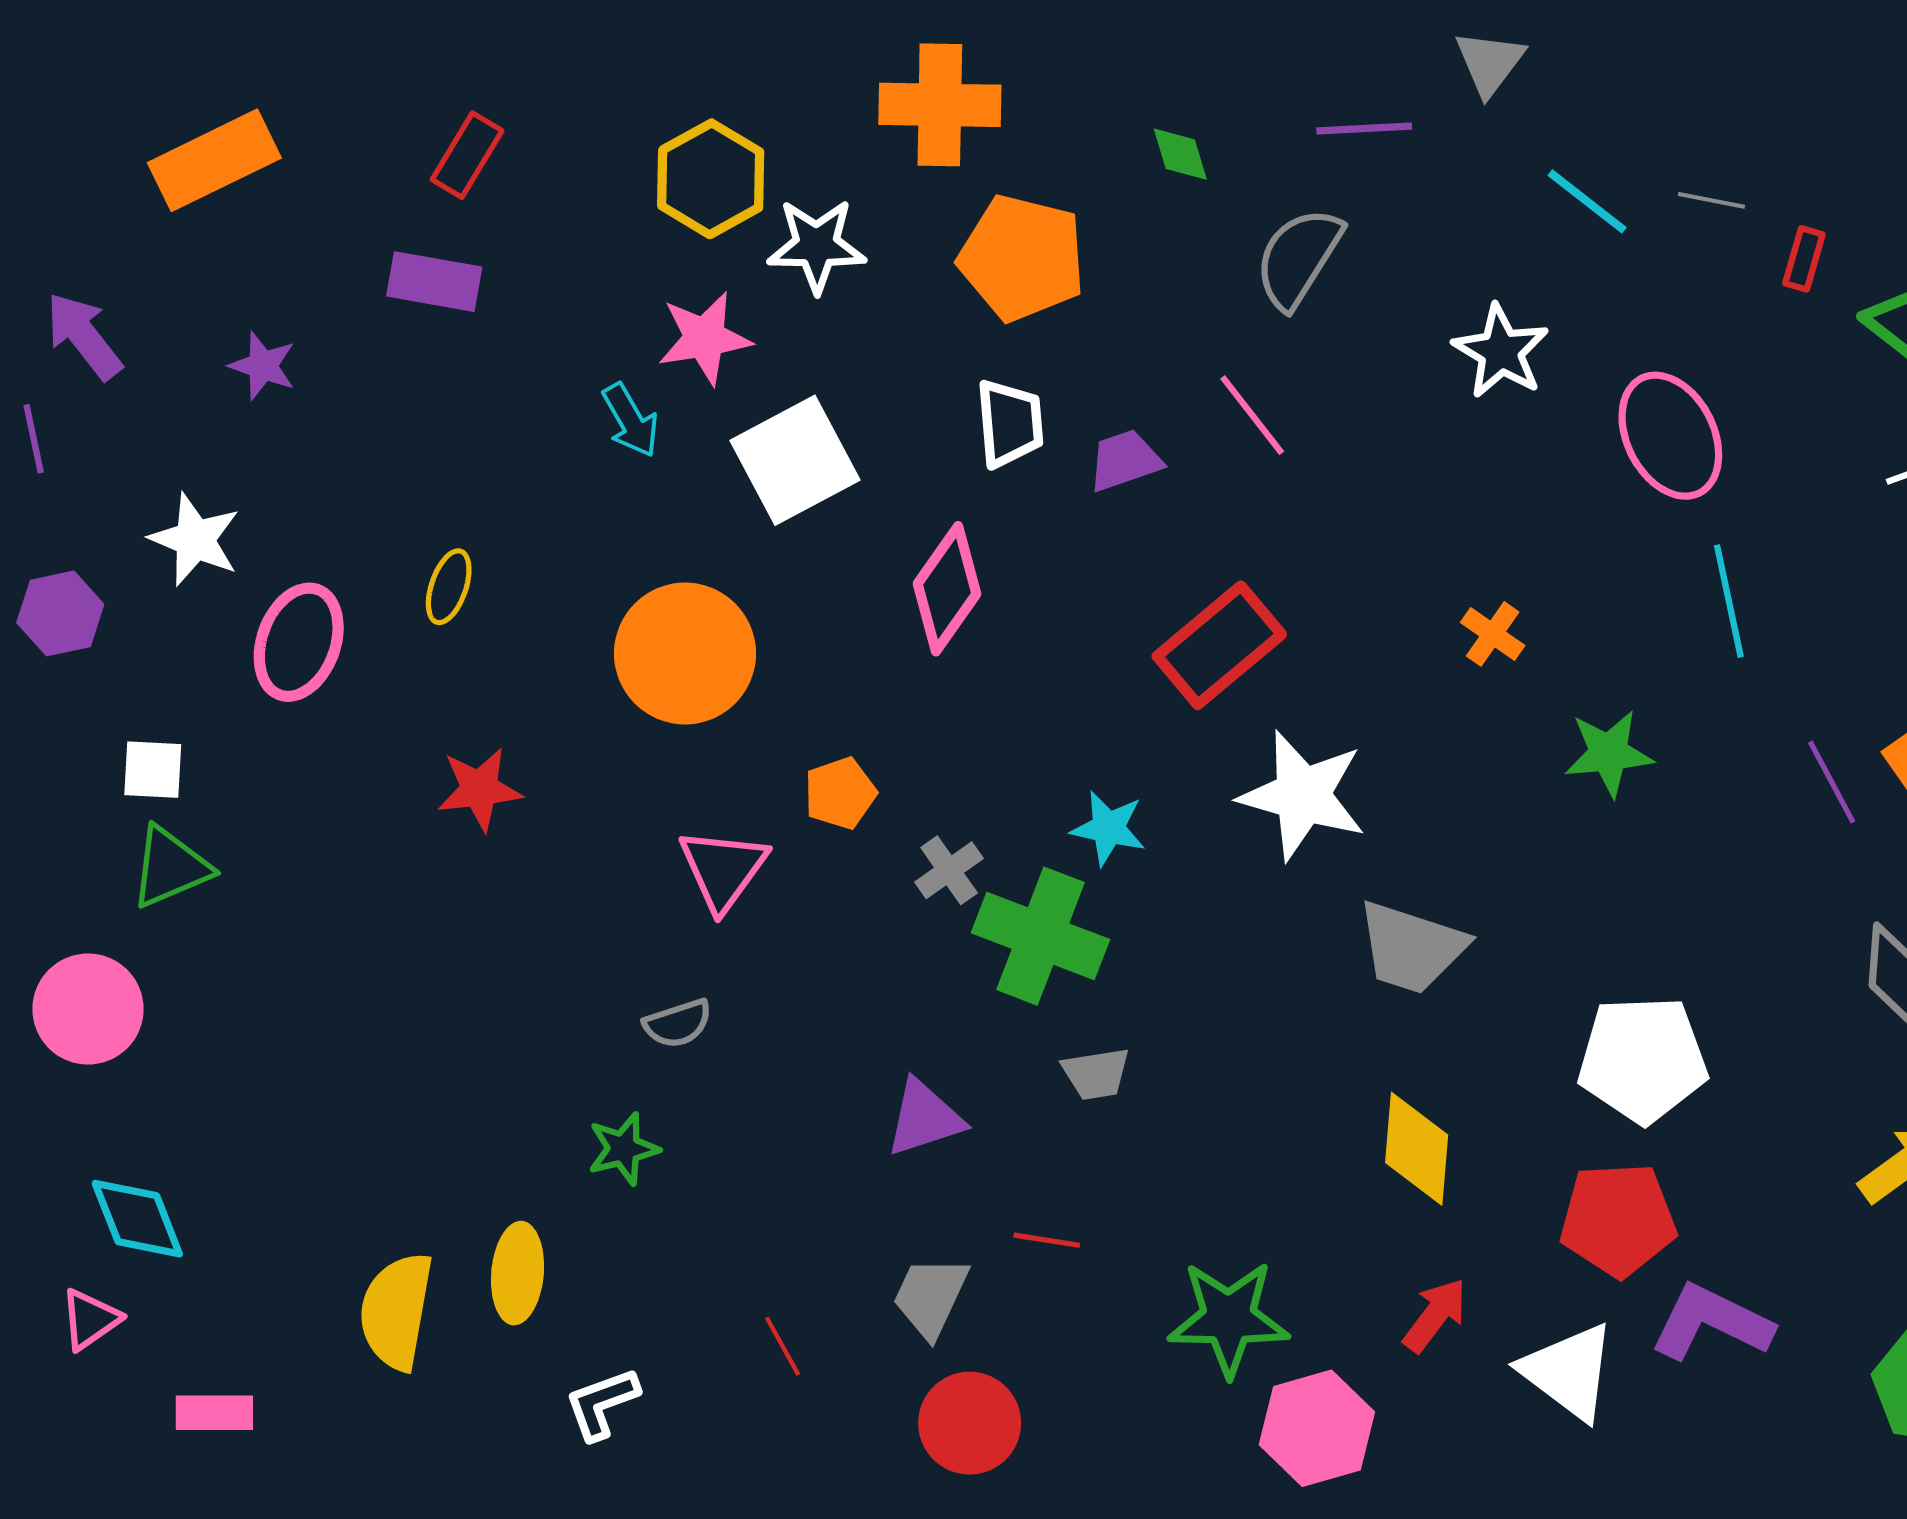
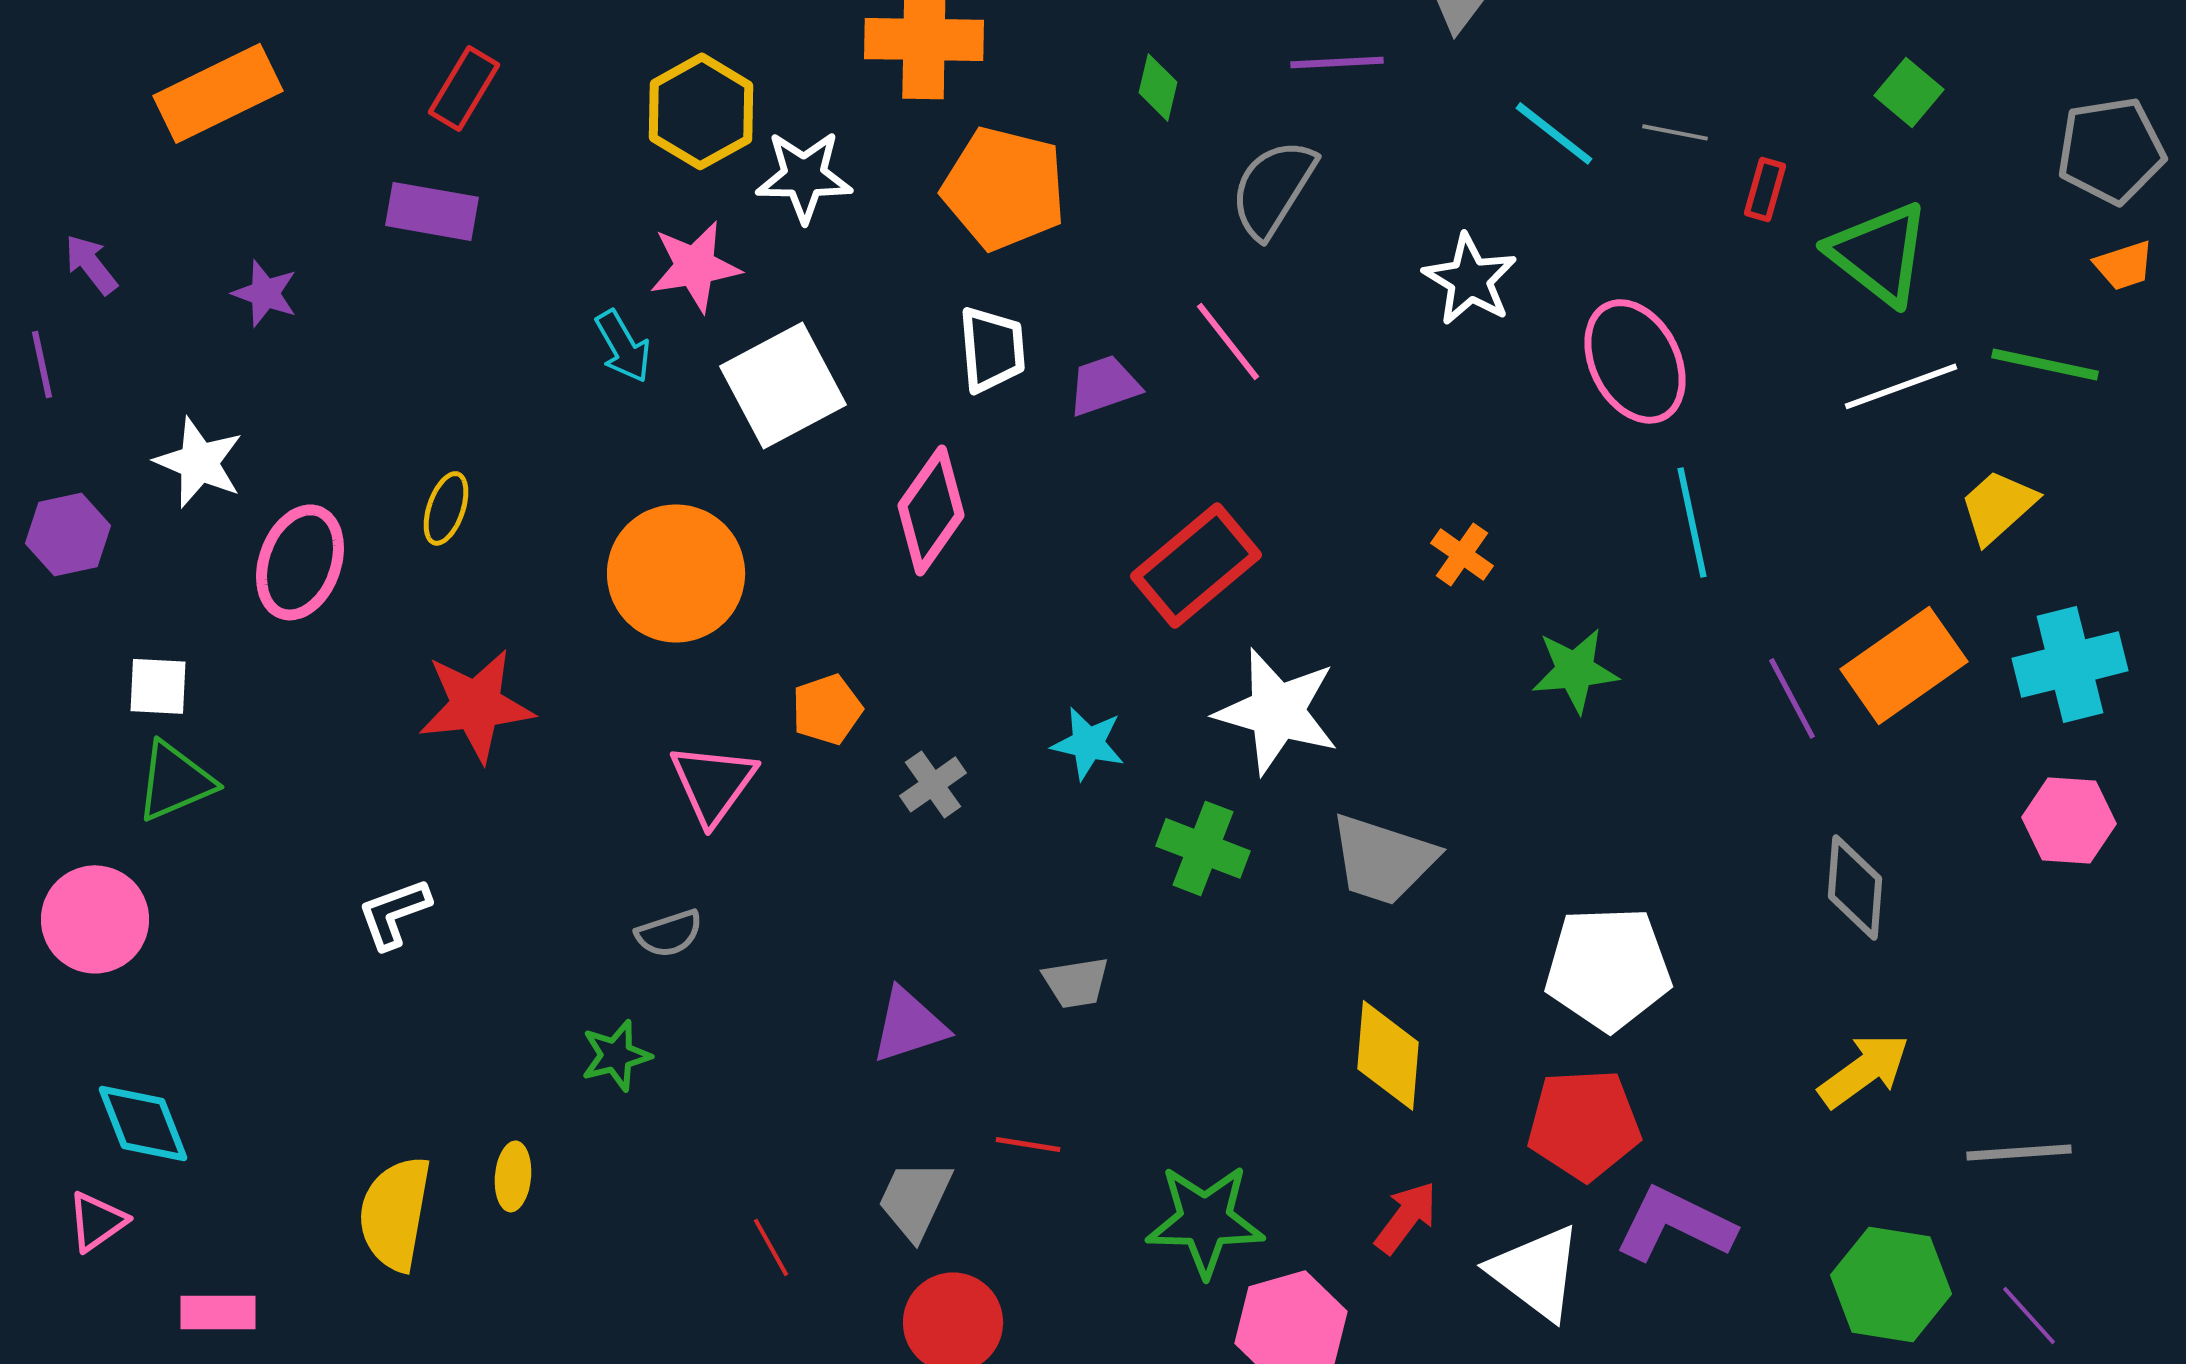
green diamond: (1180, 154) -> (1158, 87), turned 30
purple arrow: (84, 336) -> (91, 264), size x0.7
red star: (479, 789) -> (476, 705), size x1.4
green cross: (1041, 936) -> (1203, 848), moved, size x0.7
yellow ellipse: (518, 1273) -> (513, 1176), size x0.7
white L-shape: (602, 1404) -> (394, 913), moved

